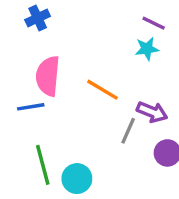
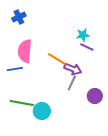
purple line: (154, 23) -> (87, 47), moved
purple arrow: (152, 112) -> (73, 69), moved
green line: (43, 165) -> (22, 103), turned -65

